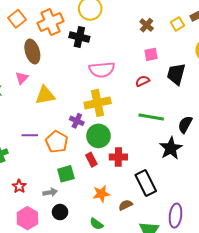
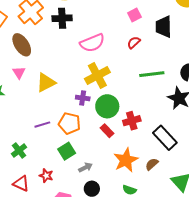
green square: (66, 174) -> (67, 151), moved
gray arrow: (50, 192) -> (85, 167), moved
orange star: (101, 194) -> (126, 160), size x1.4

